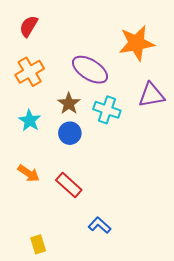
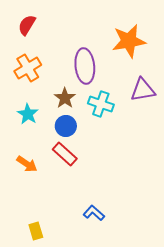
purple ellipse: (90, 70) -> (85, 66), turned 52
red rectangle: (69, 185) -> (65, 154), moved

